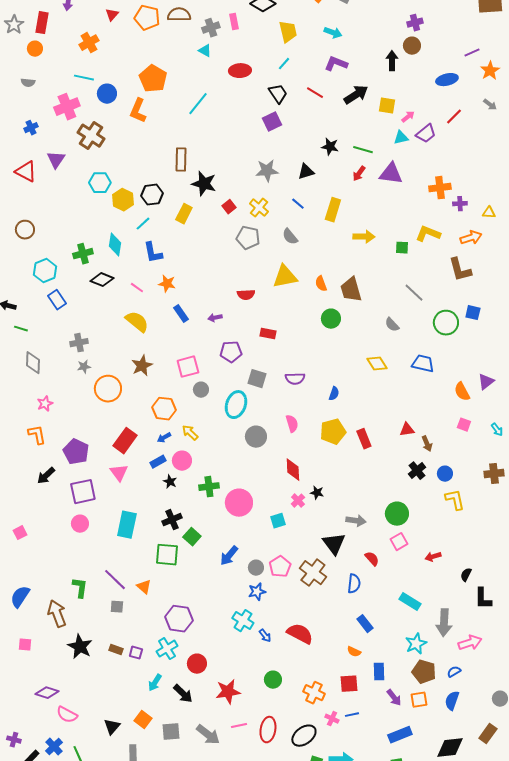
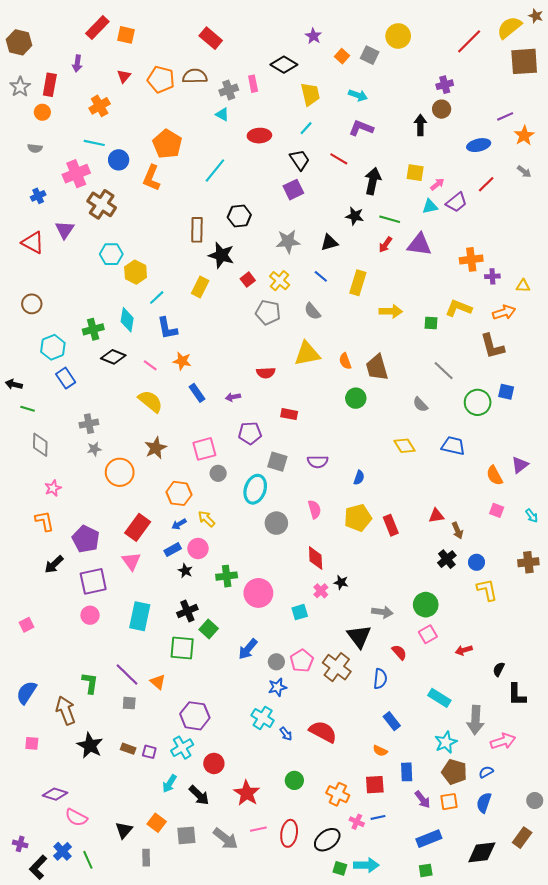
black arrow: (356, 95) -> (373, 181), moved, turned -45
black hexagon: (152, 195) -> (239, 216), moved
red star: (228, 692) -> (247, 793), turned -30

